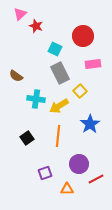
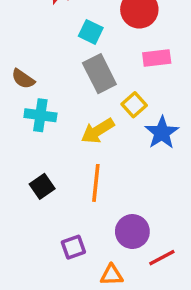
cyan cross: (36, 99) -> (40, 115), moved
blue star: (90, 124) -> (162, 133), moved

